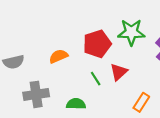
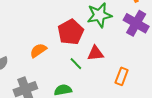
red triangle: (119, 72) -> (95, 53), turned 48

